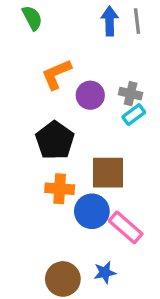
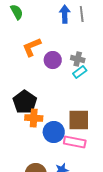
black pentagon: (55, 140) -> (25, 102), moved
brown square: (108, 173) -> (79, 120), moved
pink rectangle: (126, 227) -> (75, 142), turned -30

